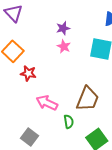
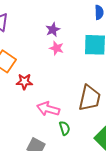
green semicircle: (69, 122) -> (65, 128), moved

